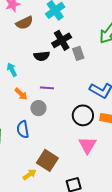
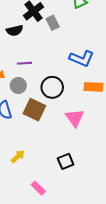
black circle: (83, 115) -> (52, 87), moved
brown square: (47, 160) -> (34, 110), moved

